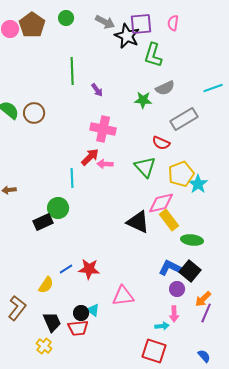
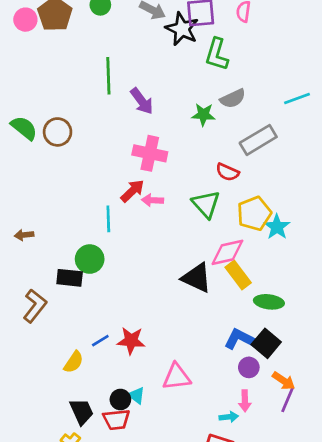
purple arrow: (97, 90) -> (142, 101), size x1.5
black rectangle: (43, 222) -> (70, 278), turned 30
orange arrow: (203, 299) -> (284, 381), turned -102
brown L-shape: (17, 308) -> (35, 306), moved

